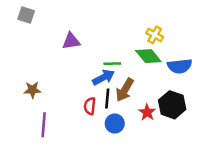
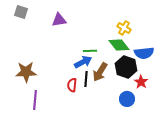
purple triangle: (71, 41) -> (59, 20), moved
brown star: (32, 90) -> (26, 72), size x1.5
black hexagon: (172, 105) -> (126, 67), moved
red star: (147, 112) -> (141, 82), moved
blue circle: (115, 124) -> (127, 99), moved

